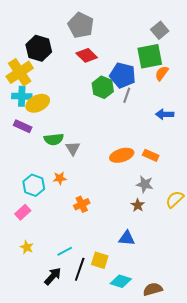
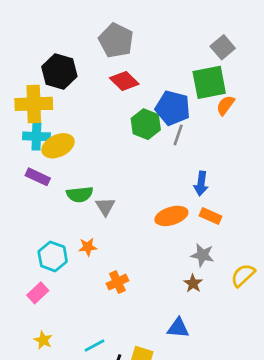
yellow cross: (20, 72) -> (34, 104), turned 32
blue arrow: (165, 114) -> (201, 184), moved, turned -84

